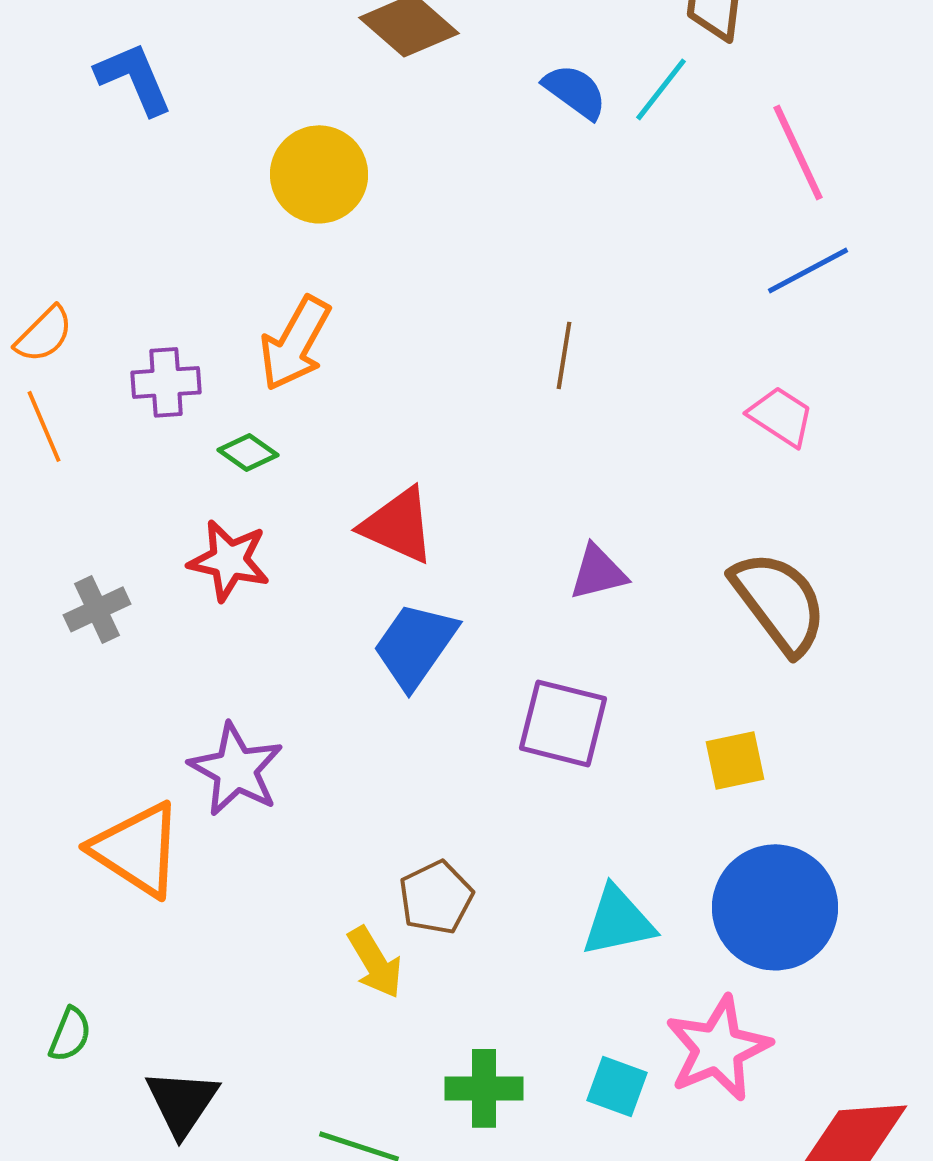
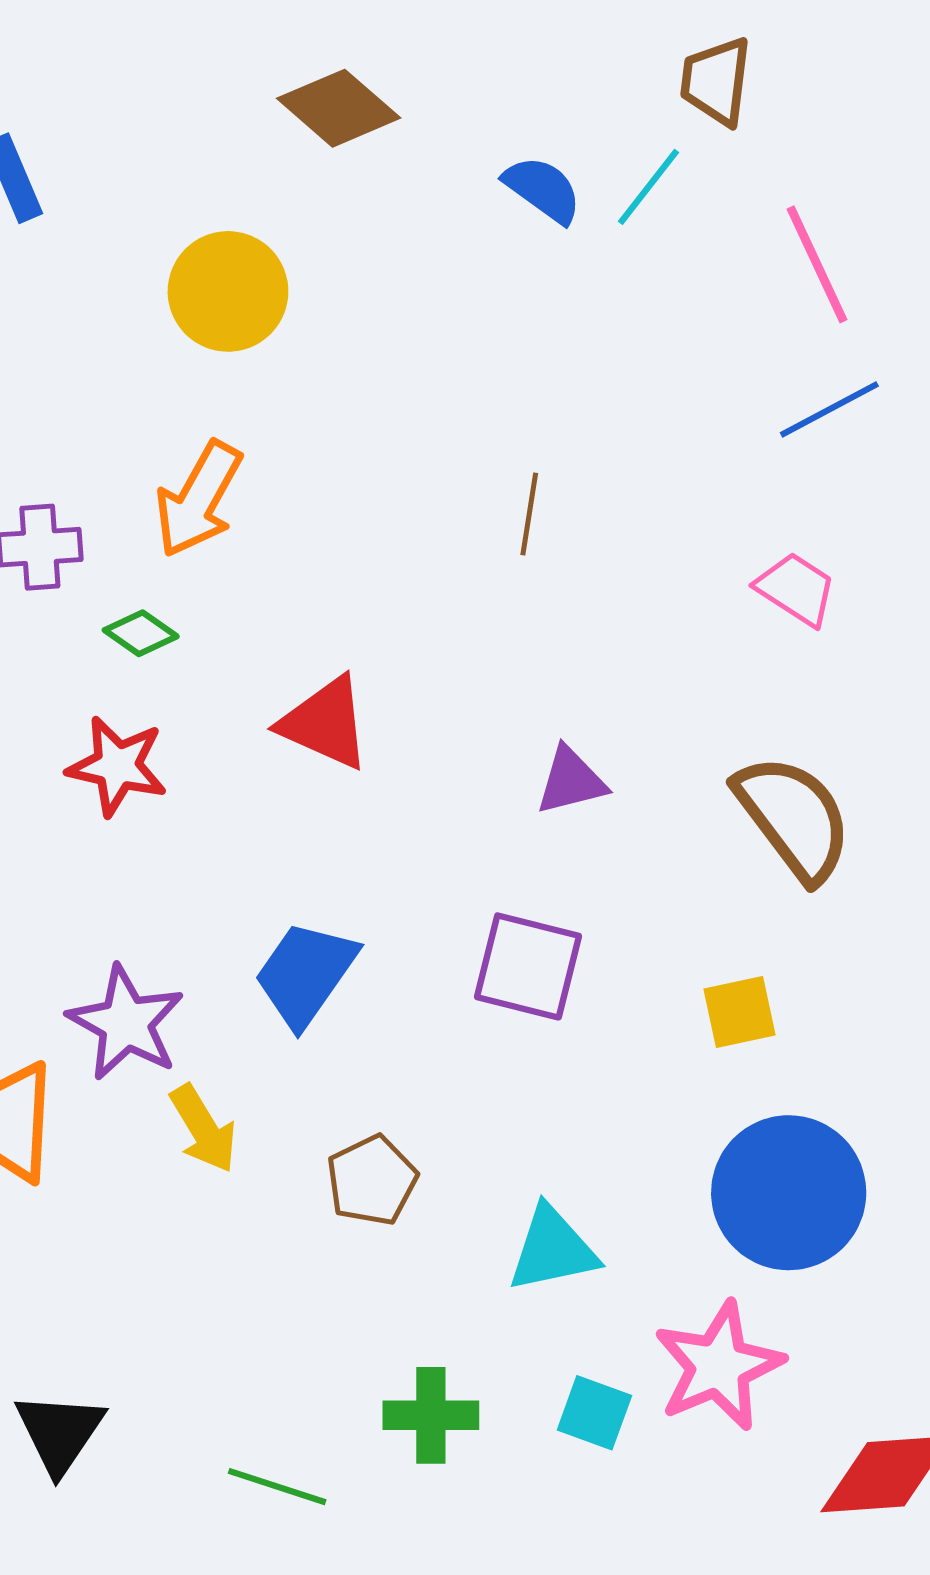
blue trapezoid: (415, 645) -> (305, 974), moved
cyan triangle: (618, 921) -> (553, 1249), moved
yellow arrow: (375, 962) -> (203, 1129), moved

